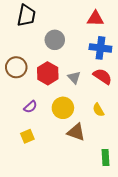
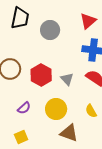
red triangle: (95, 19) -> (88, 21), turned -42
gray circle: (55, 40) -> (50, 30), moved

